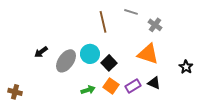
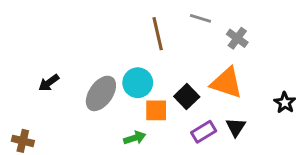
black arrow: (41, 52) -> (49, 83), moved
black square: (109, 63) -> (187, 97), moved
black triangle: (154, 83) -> (236, 127), turned 40
orange square: (111, 86) -> (156, 110), moved, turned -35

